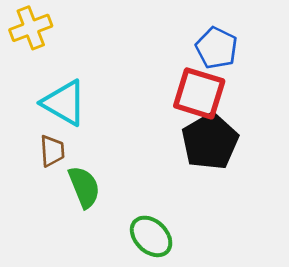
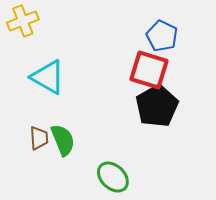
brown trapezoid: (52, 151) -> (39, 138), moved

